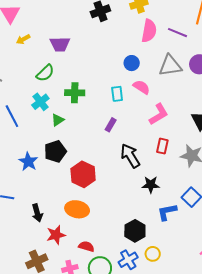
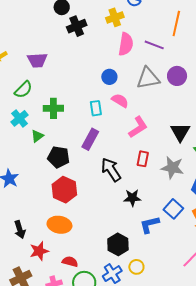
purple rectangle: (111, 125) -> (90, 139), size x1.5
black pentagon: (55, 151) -> (59, 157), moved, turned 30

